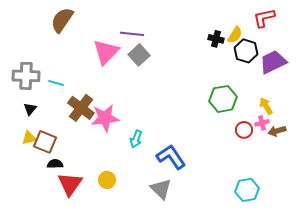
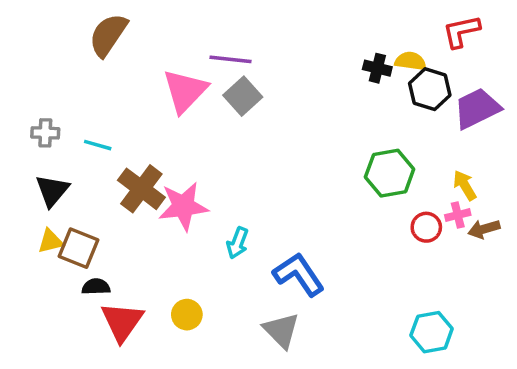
yellow semicircle: (235, 35) -> (411, 61), turned -114
gray cross: (26, 76) -> (45, 133), size x0.6
black triangle: (30, 109) -> (52, 191), size x1.5

